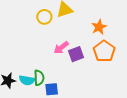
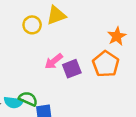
orange star: (99, 27) -> (117, 36), moved
green semicircle: (39, 78) -> (28, 99), turned -63

